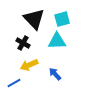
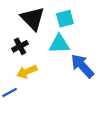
black cross: (23, 43) -> (20, 46), turned 32
blue arrow: (55, 74) -> (82, 66), moved, size x1.6

